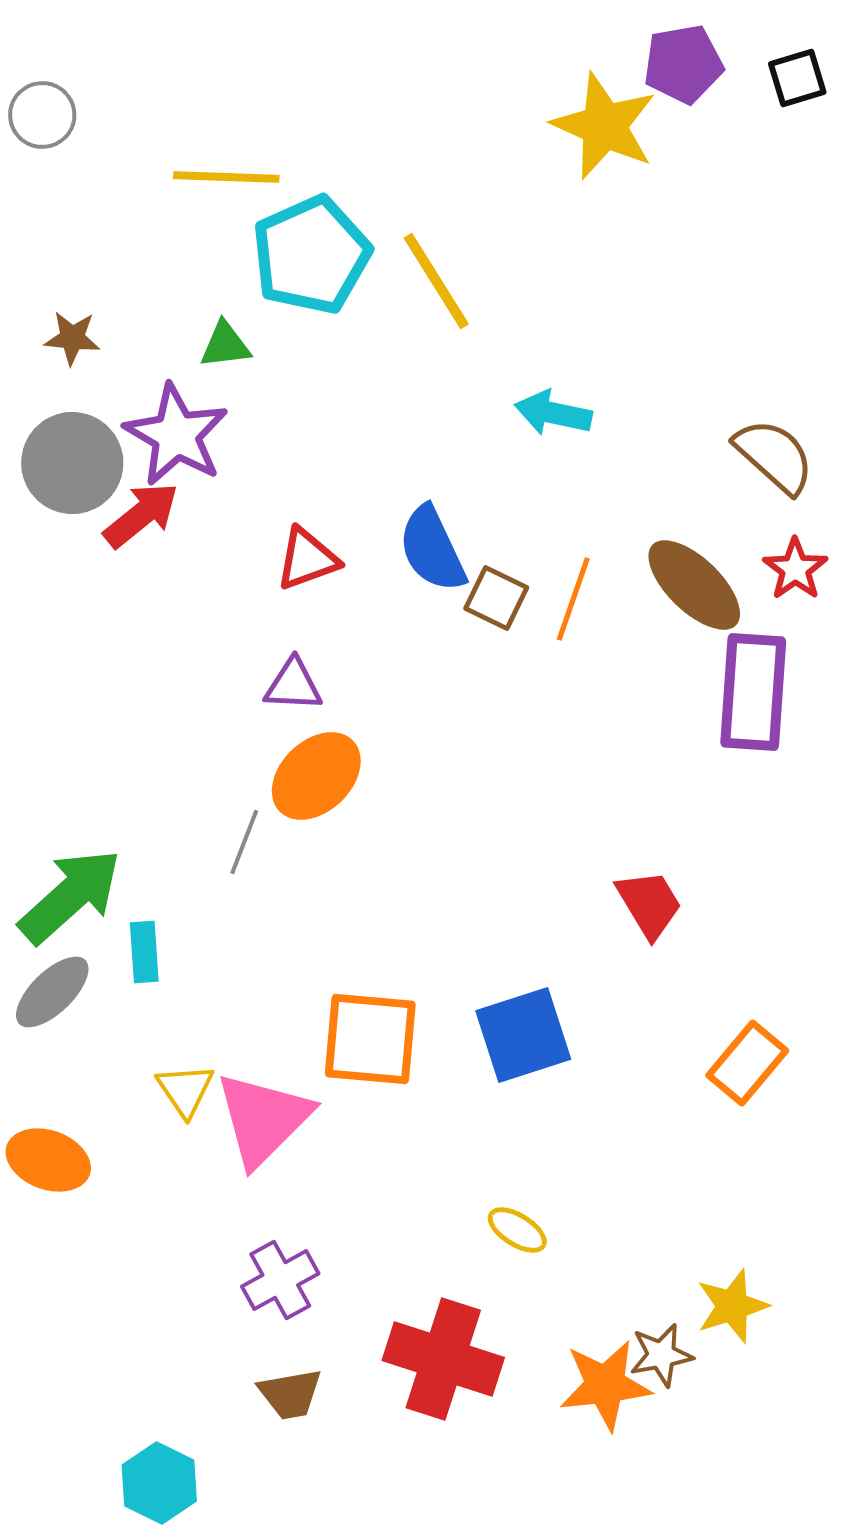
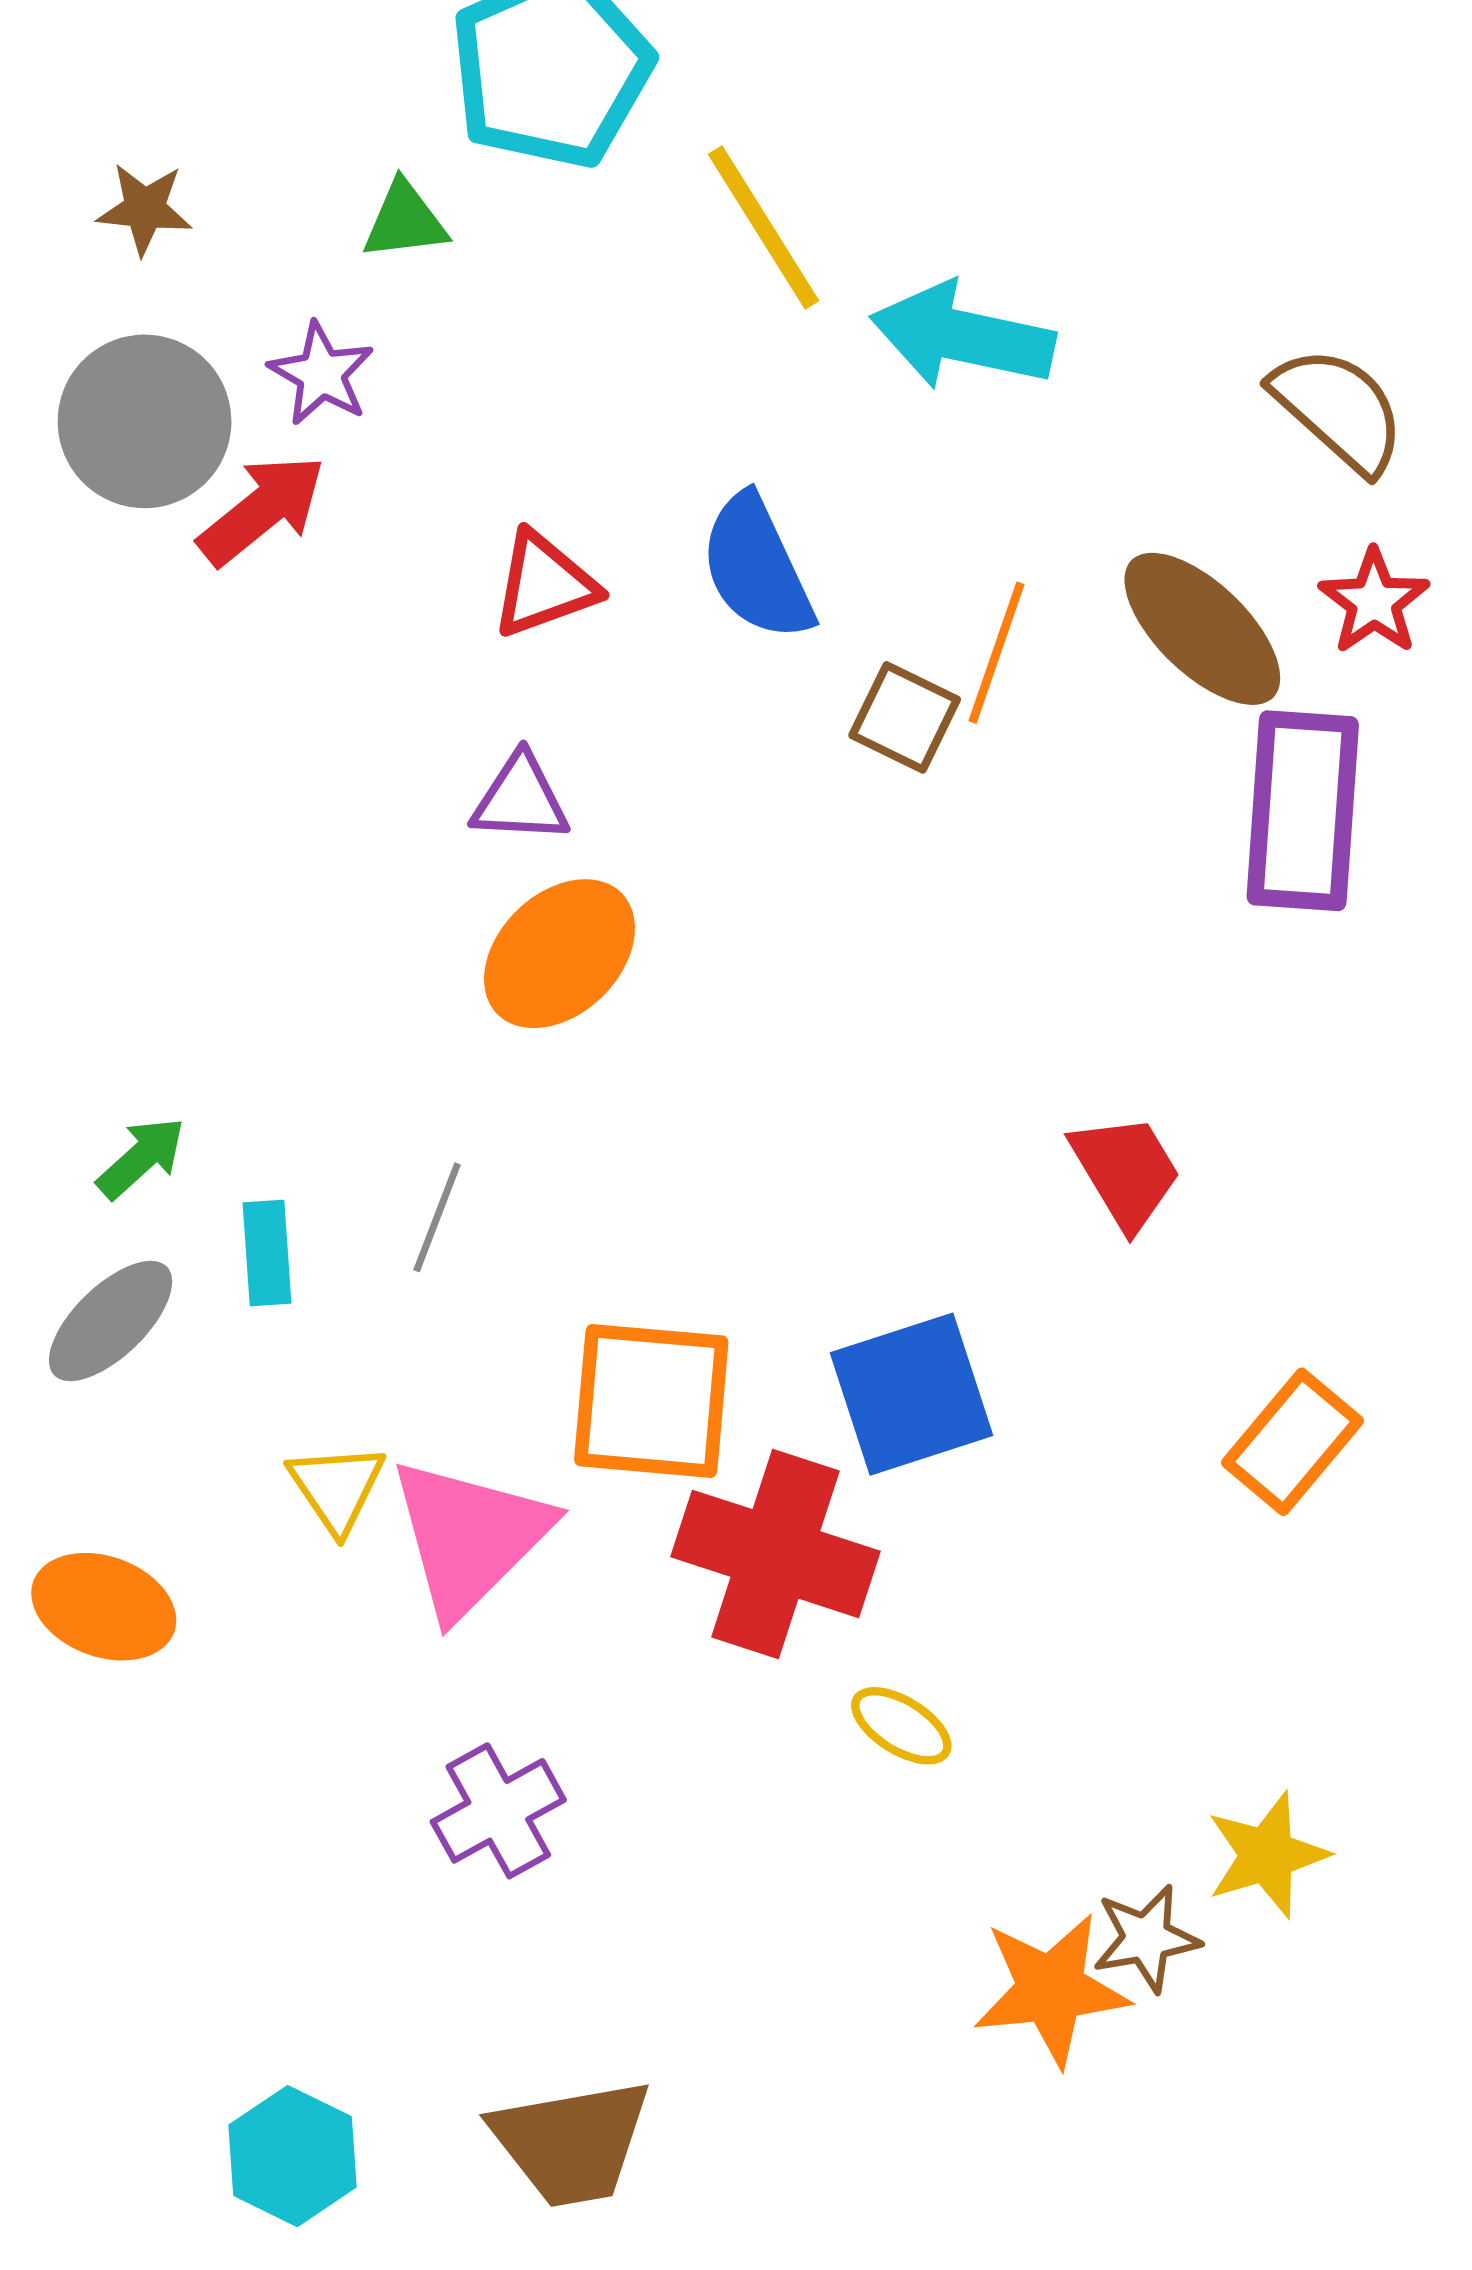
yellow line: (436, 281) -> (764, 228), moved
cyan arrow: (553, 413) -> (963, 336), size x1.4
purple star: (176, 435) -> (321, 374), size x0.6
brown square: (496, 598) -> (905, 717), moved
gray line: (244, 842) -> (437, 1217), moved
green arrow: (70, 896) -> (141, 1158), size x0.5
red cross: (443, 1359) -> (775, 1554), moved
brown trapezoid: (290, 1394) -> (571, 2142), moved, size x1.5

